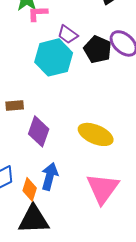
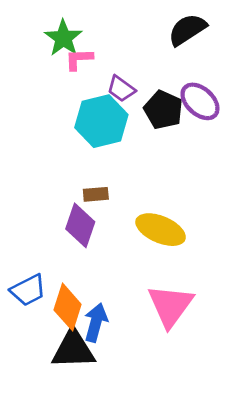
brown rectangle: (15, 105) -> (96, 194), moved
blue arrow: (50, 176) -> (96, 323), moved
orange diamond: (30, 189) -> (68, 307), size x1.4

